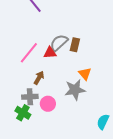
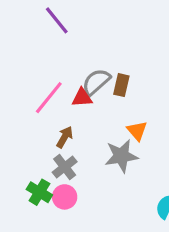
gray cross: (30, 97) -> (65, 167), moved, turned -35
pink circle: (48, 104) -> (65, 197), moved

